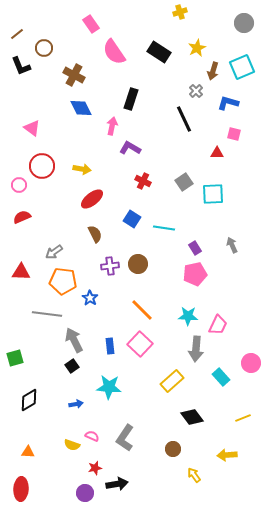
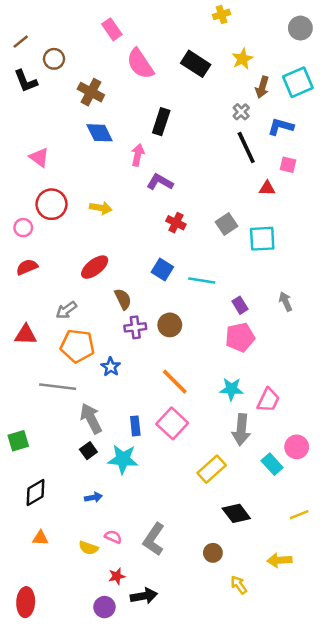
black line: (184, 119) -> (246, 148), moved
red ellipse: (92, 199) -> (95, 267), moved
brown semicircle: (95, 234) -> (123, 299), moved
pink circle: (251, 363) -> (297, 447), moved
cyan star: (109, 387) -> (123, 459), moved
orange triangle: (28, 452) -> (40, 538), moved

